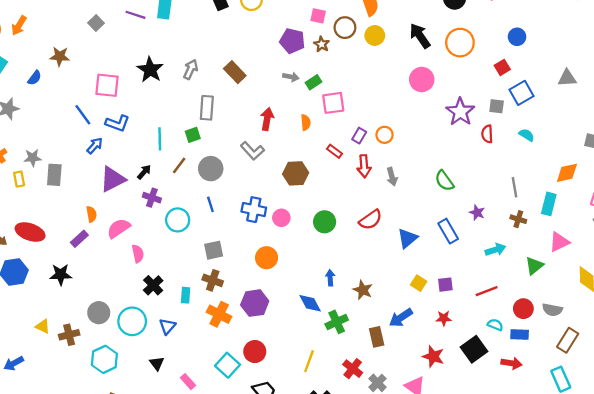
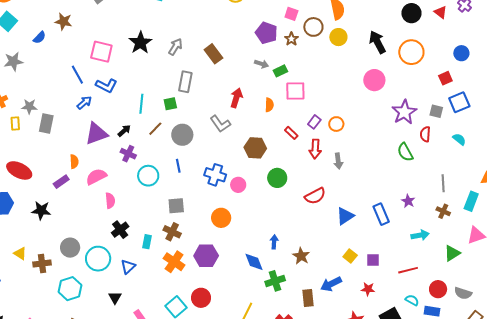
green semicircle: (444, 181) -> (405, 152), moved
green circle: (325, 222) -> (277, 178), moved

